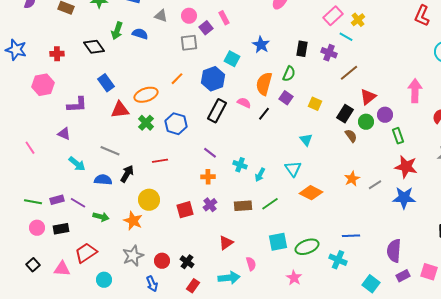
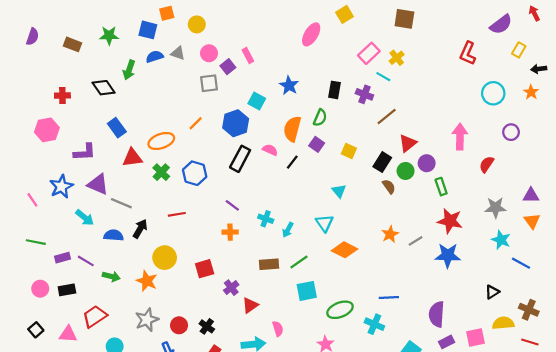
blue semicircle: (140, 34) -> (155, 57), moved, turned -35
blue star: (16, 50) -> (61, 187), moved, turned 30
purple triangle: (64, 134) -> (98, 184), moved, size x1.5
green line: (33, 202) -> (36, 242), moved
purple cross: (210, 205) -> (231, 288), moved
cyan square: (278, 242) -> (307, 291), moved
pink square: (429, 272) -> (475, 338), turned -30

